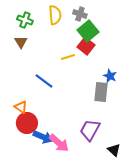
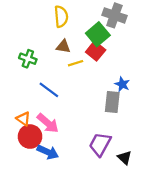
gray cross: (80, 14) -> (114, 15), moved, size x1.5
green cross: (25, 20) -> (28, 59), moved
brown triangle: (21, 42) -> (63, 46), moved, turned -48
pink arrow: (59, 143) -> (48, 123), moved
black triangle: (114, 150) -> (124, 158), moved

